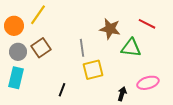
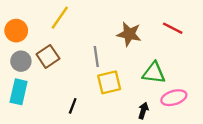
yellow line: (38, 15) -> (60, 18), moved
green triangle: (131, 48) -> (154, 73), moved

